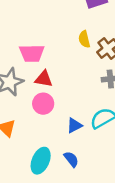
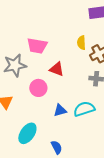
red triangle: (44, 79) -> (57, 69), moved
blue semicircle: (71, 159) -> (57, 147), moved

